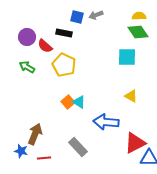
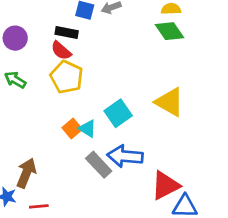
red semicircle: (45, 46) -> (61, 51), moved
cyan square: (127, 57) -> (118, 113), moved, turned -36
yellow triangle: (131, 96) -> (170, 102), moved, size x1.6
gray rectangle: (78, 147) -> (99, 165), moved

